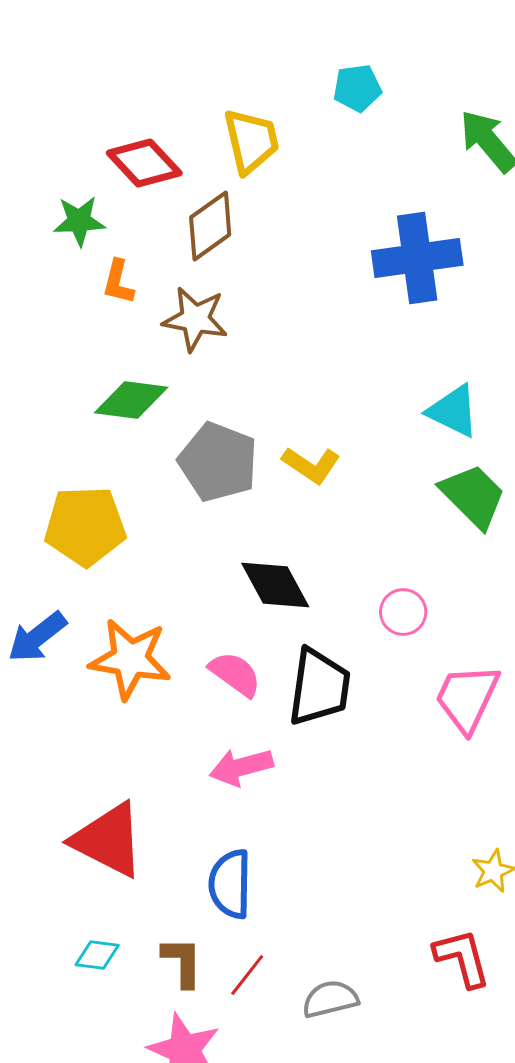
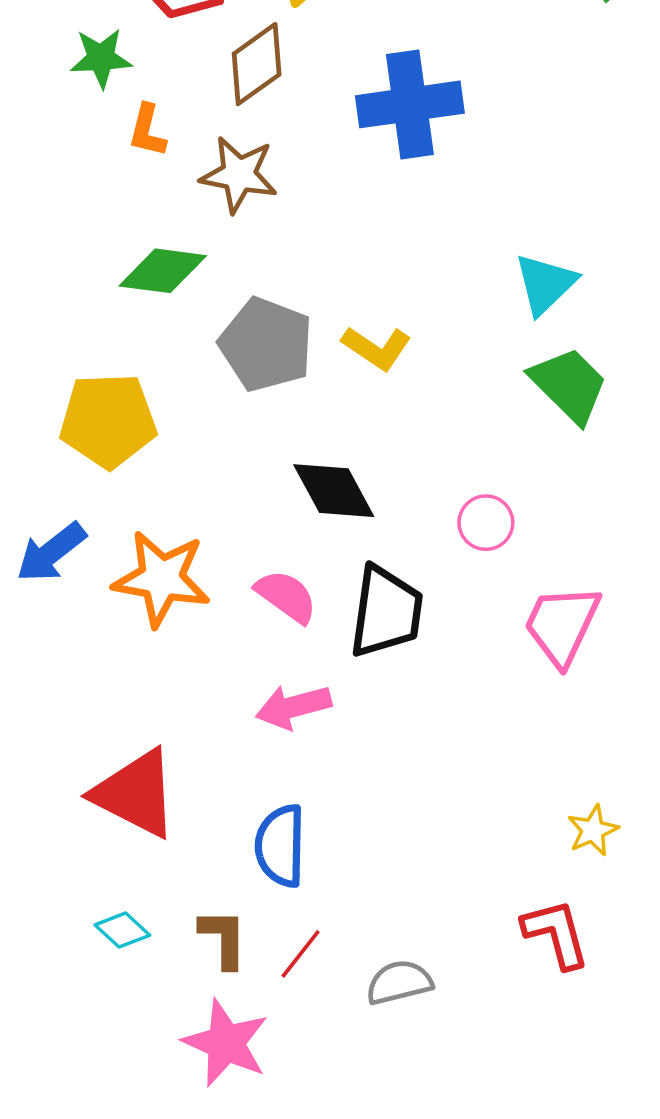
blue cross: (417, 258) -> (410, 104), moved
cyan triangle: (453, 411) -> (545, 284), turned 50
cyan diamond: (97, 955) -> (122, 930), turned 36

